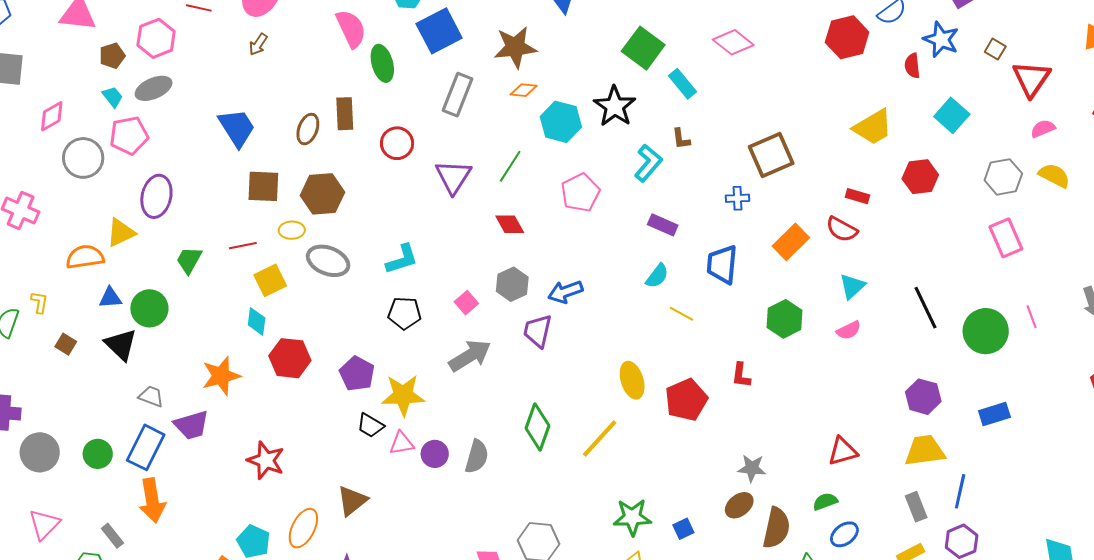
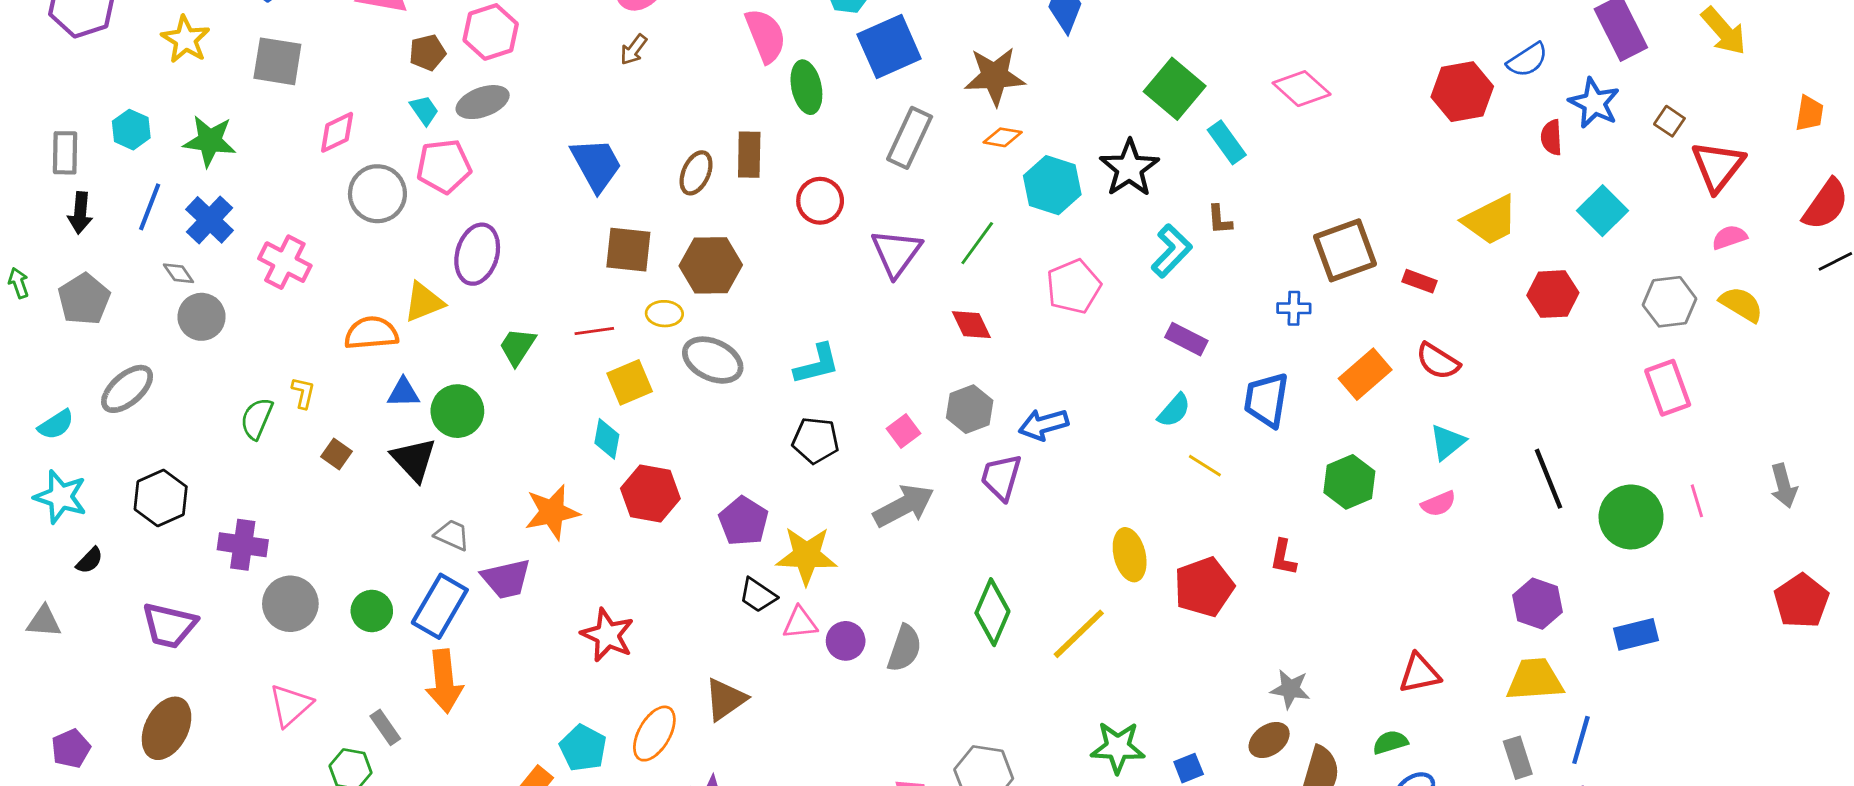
red rectangle: (857, 196) -> (1420, 281), moved

